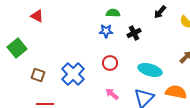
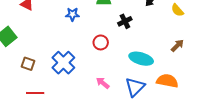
blue star: (106, 31) -> (72, 14), moved
red circle: (110, 63) -> (101, 42), moved

